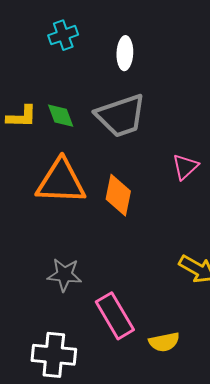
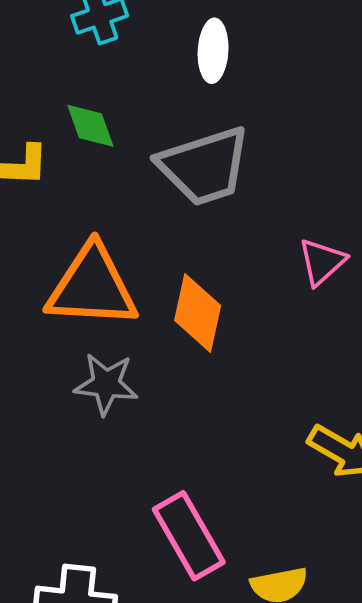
green diamond: (61, 116) -> (90, 126), moved
gray star: (64, 275) -> (106, 384), moved

